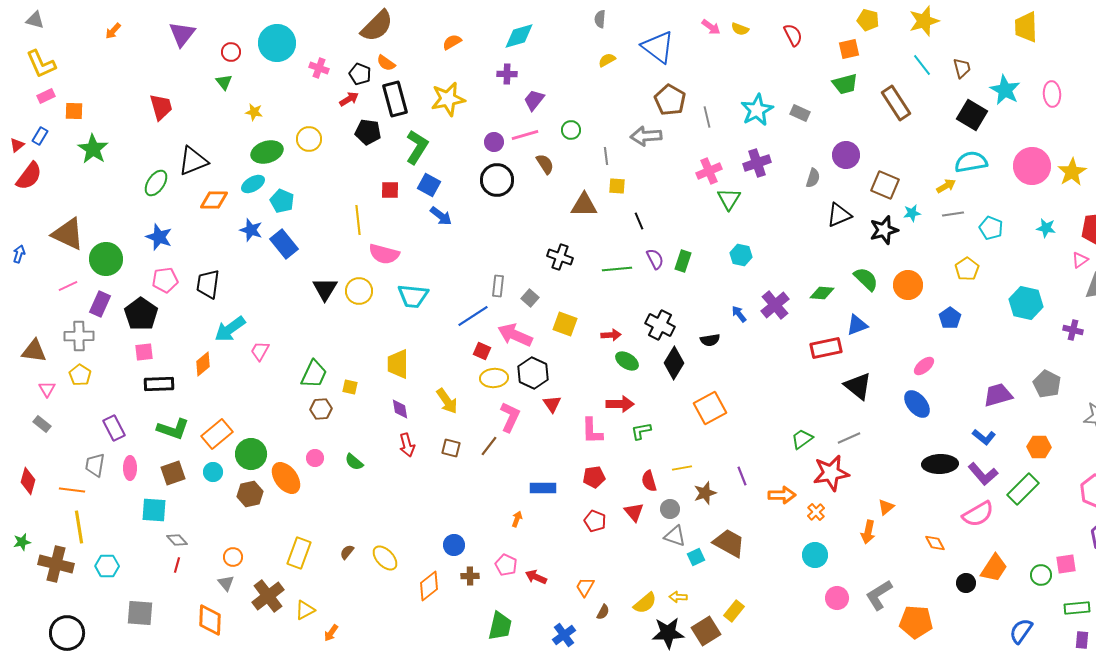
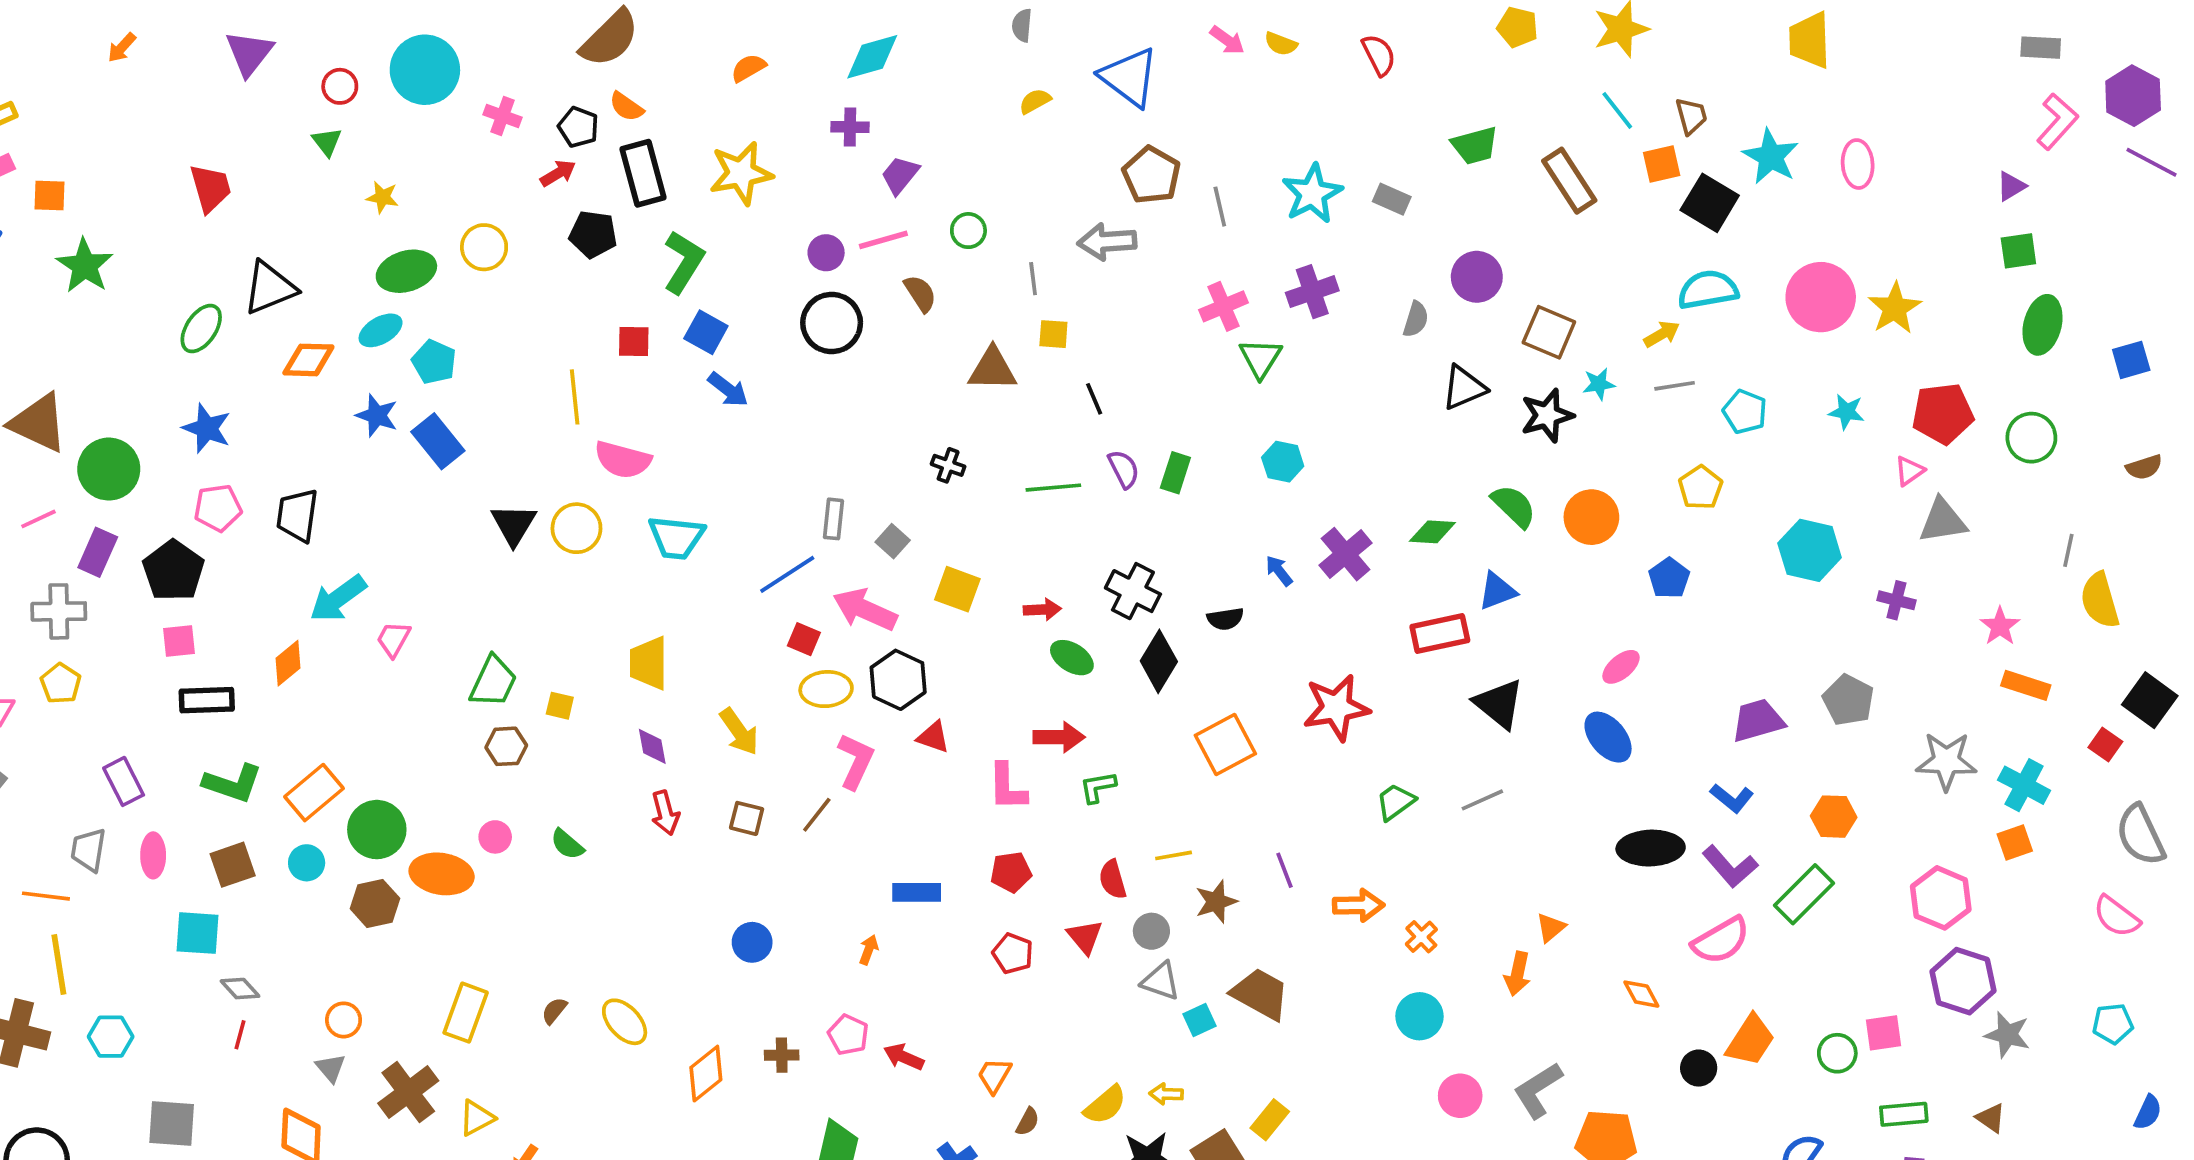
orange square: (849, 49) -> (1662, 164), moved
black cross: (560, 257) -> (948, 465), size x0.7
red triangle: (552, 404) -> (933, 737), turned -36
red star: (831, 473) -> (1336, 708), moved
orange ellipse: (286, 478) -> (442, 874), turned -44
blue circle: (454, 545) -> (752, 942), moved

